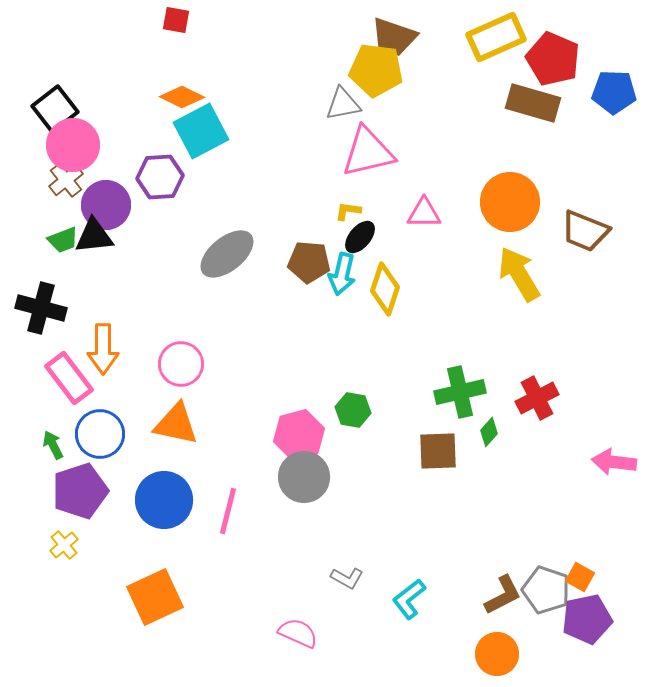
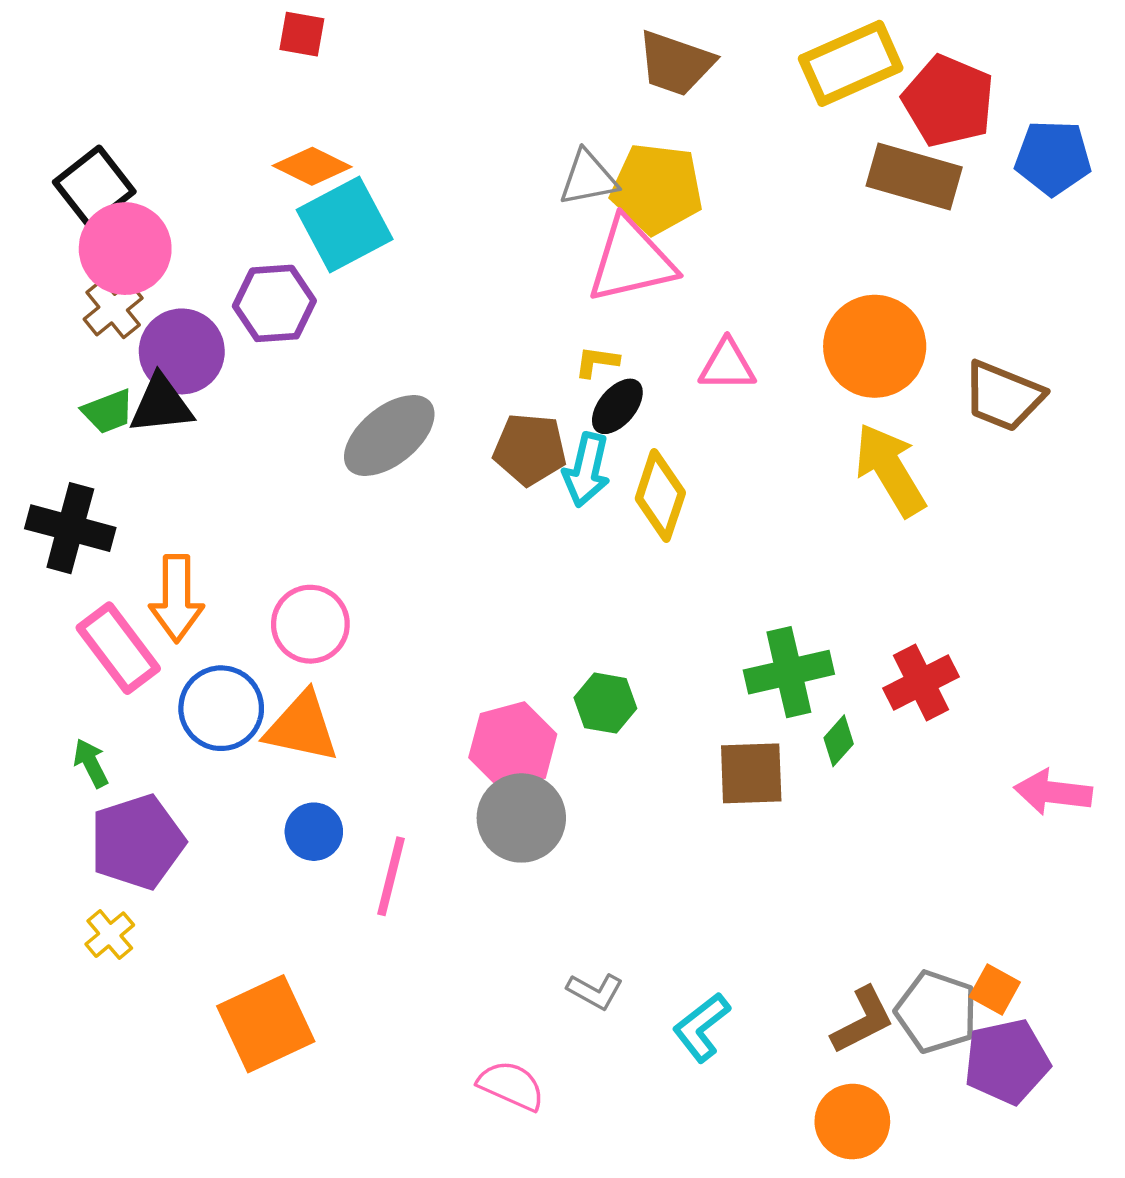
yellow pentagon: (376, 70) -> (657, 189), moved
blue circle: (100, 434) -> (221, 708), moved
blue circle: (164, 500) -> (314, 832), moved, size x0.6

